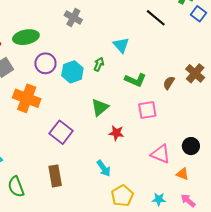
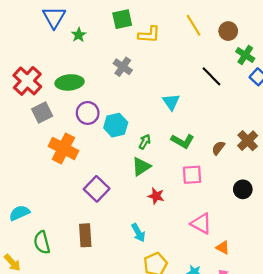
green arrow: (99, 64) -> (145, 142), moved
black circle: (191, 146) -> (243, 189), moved

